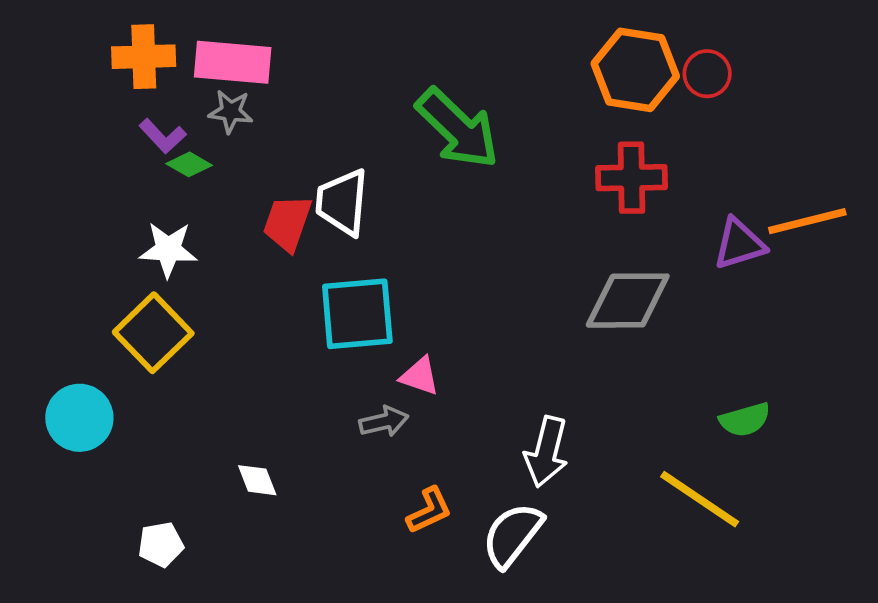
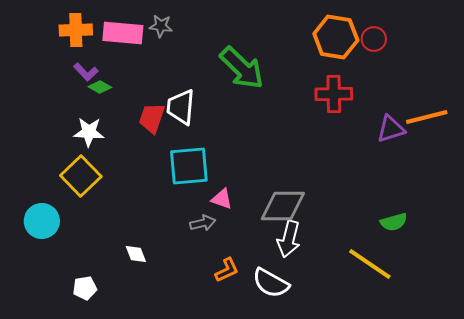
gray star: (231, 111) -> (161, 26), moved
gray diamond: (628, 301) -> (283, 206), moved
white semicircle: (512, 535) -> (271, 283), turned -99

